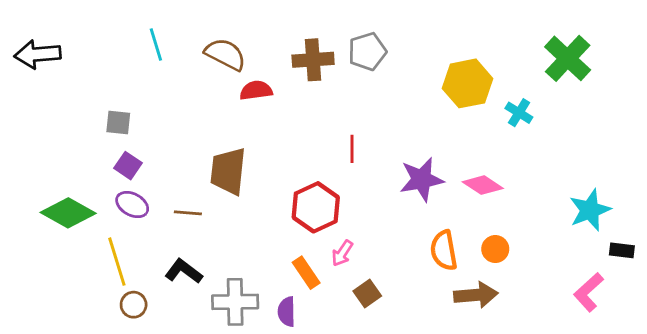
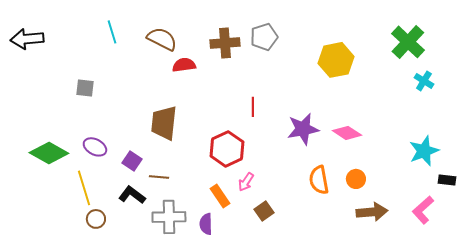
cyan cross: (519, 113) -> (424, 81), moved
purple square: (128, 166) -> (132, 161), moved
brown line: (188, 213) -> (159, 177), moved
brown arrow: (476, 295) -> (372, 212), moved

